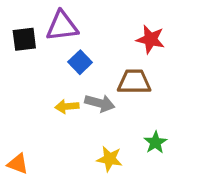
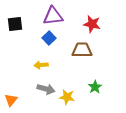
purple triangle: (62, 26) -> (53, 16), moved
gray arrow: (100, 103) -> (46, 89), moved
orange triangle: (18, 164) -> (11, 100), turned 48

